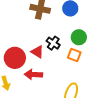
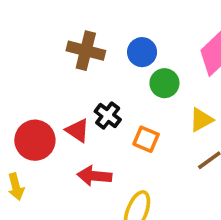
green circle: (79, 37) -> (164, 83), moved
red arrow: (33, 75) -> (94, 176), moved

